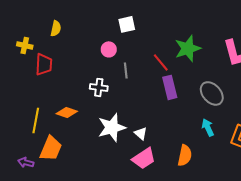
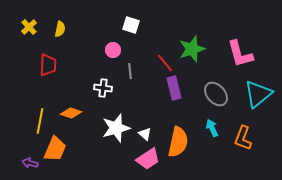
white square: (127, 24) -> (131, 25), turned 30
yellow cross: (25, 45) -> (29, 27), moved, turned 35
orange semicircle: (185, 155) -> (178, 142), moved, size x1.4

